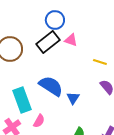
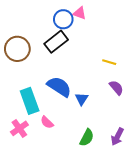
pink triangle: (71, 40) -> (80, 13), moved
pink semicircle: (39, 121) -> (47, 122), turned 104

